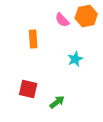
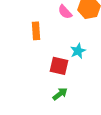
red square: (28, 89) -> (59, 66), moved

